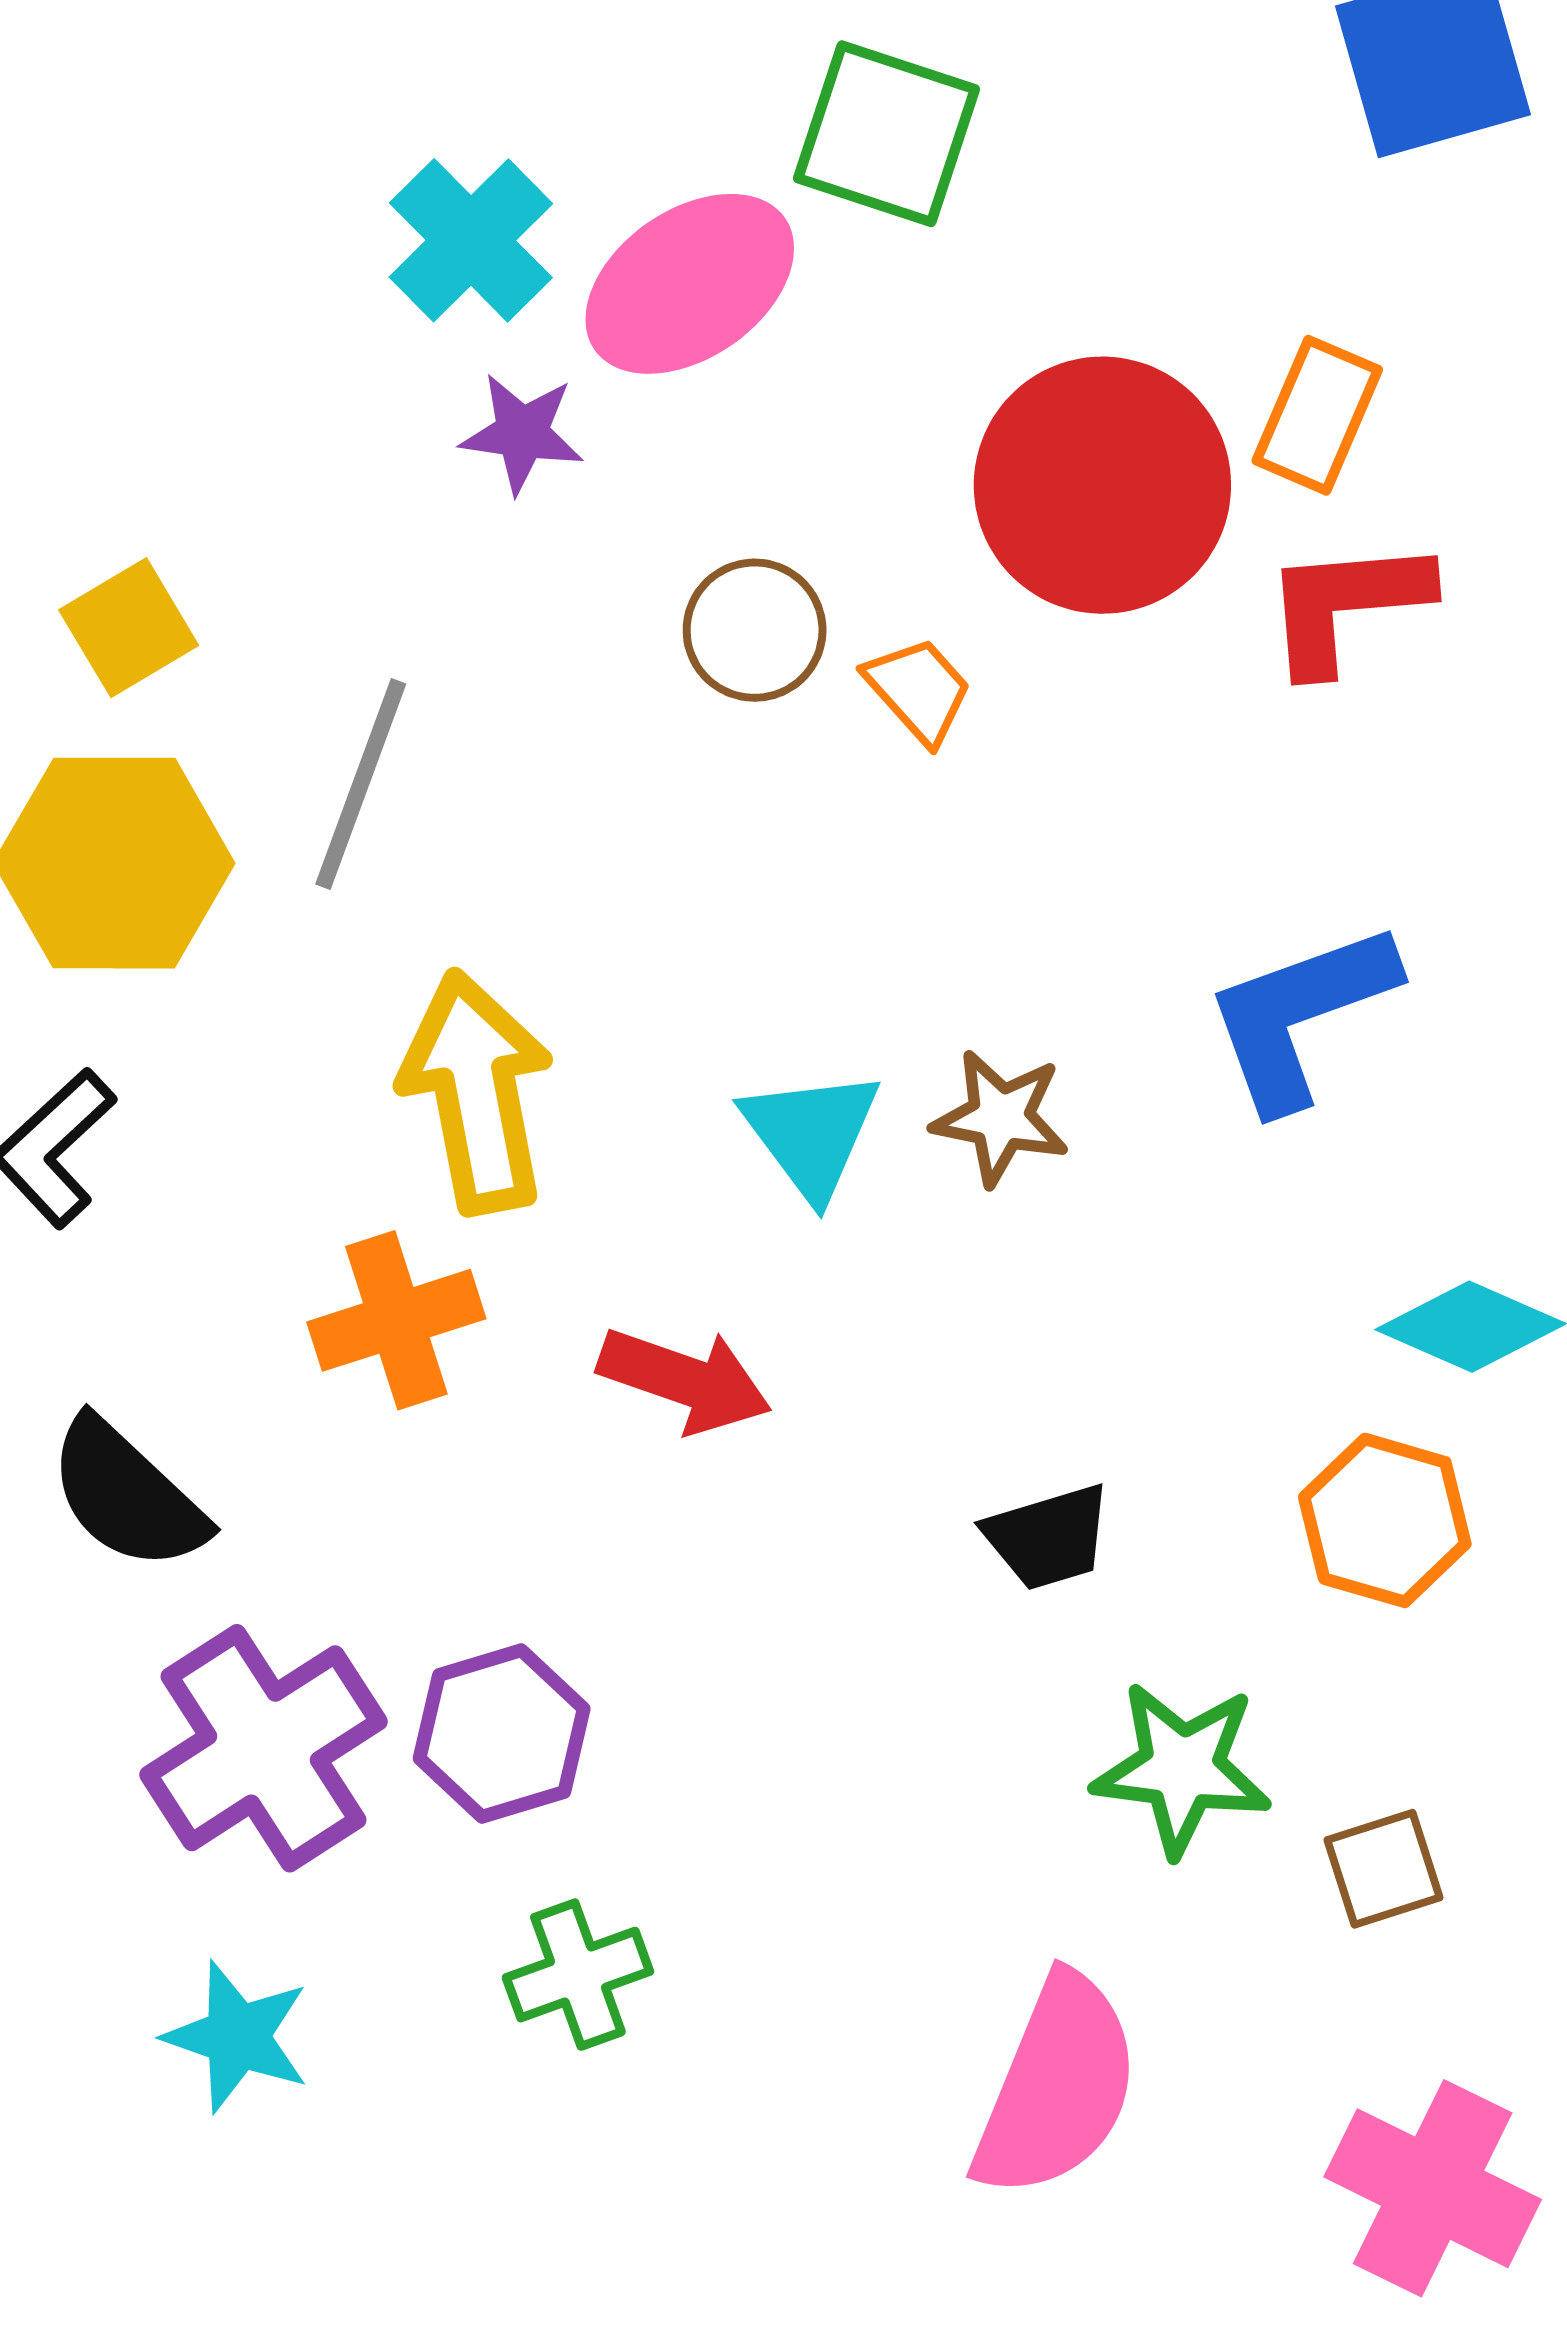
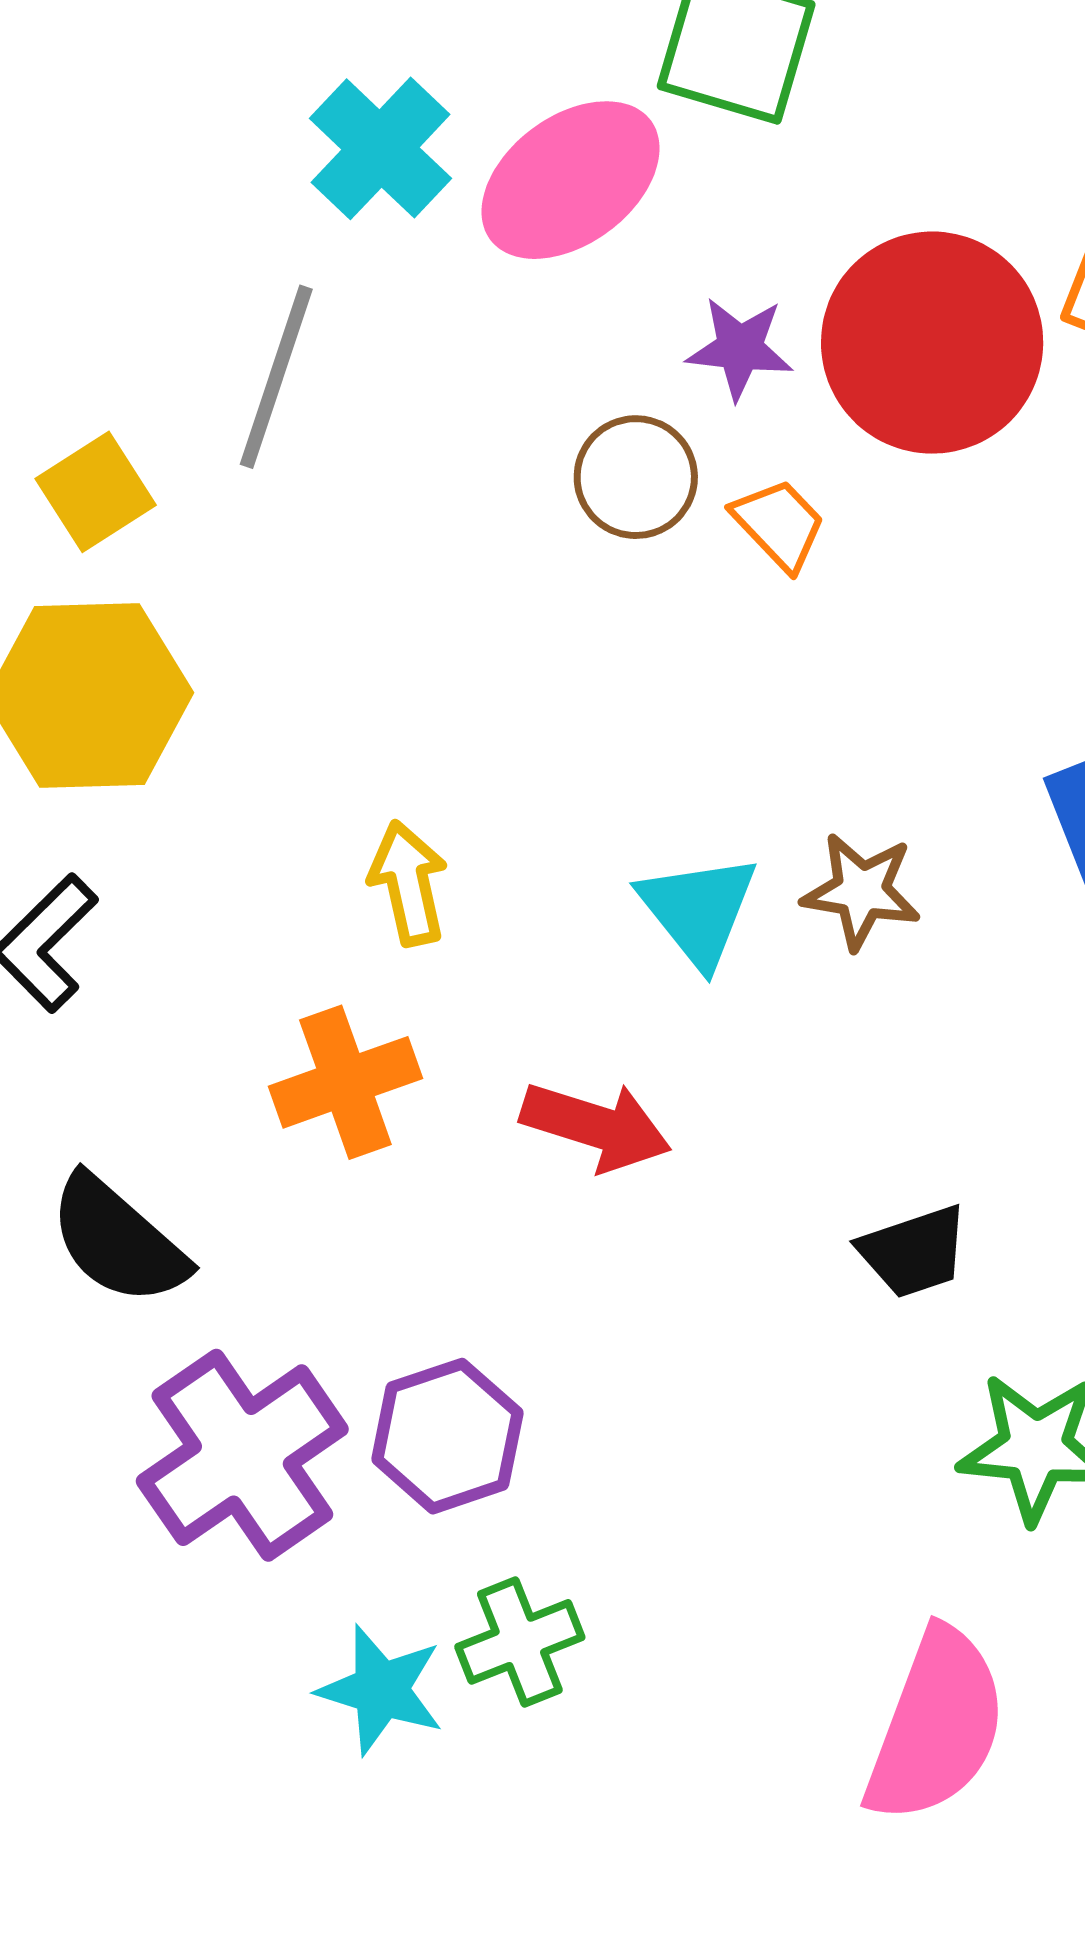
purple star: (522, 433) -> (740, 348), moved
gray line: (361, 784) -> (276, 377), moved
yellow arrow: (476, 1092) -> (408, 883), size x0.6
cyan star: (237, 2037) -> (381, 1690), moved

